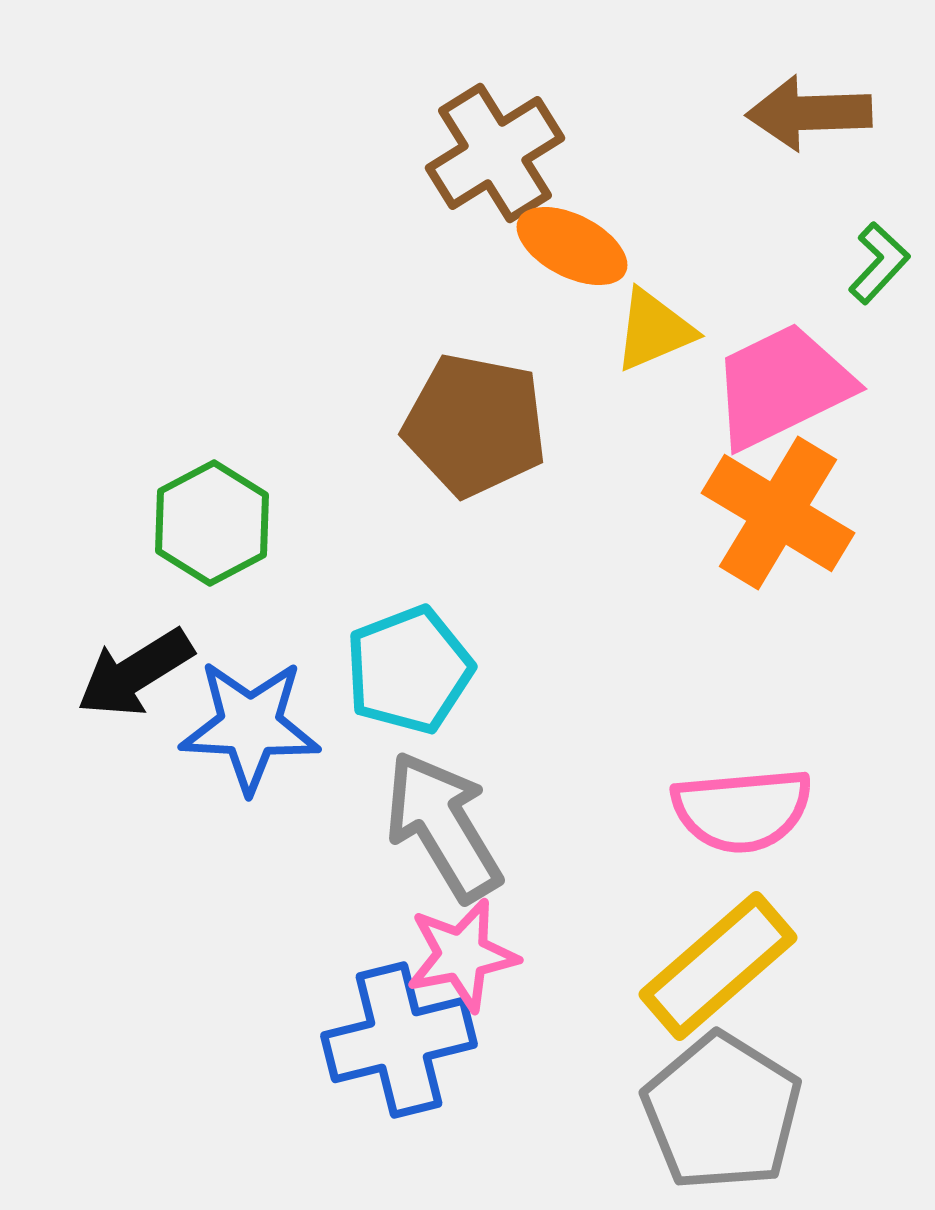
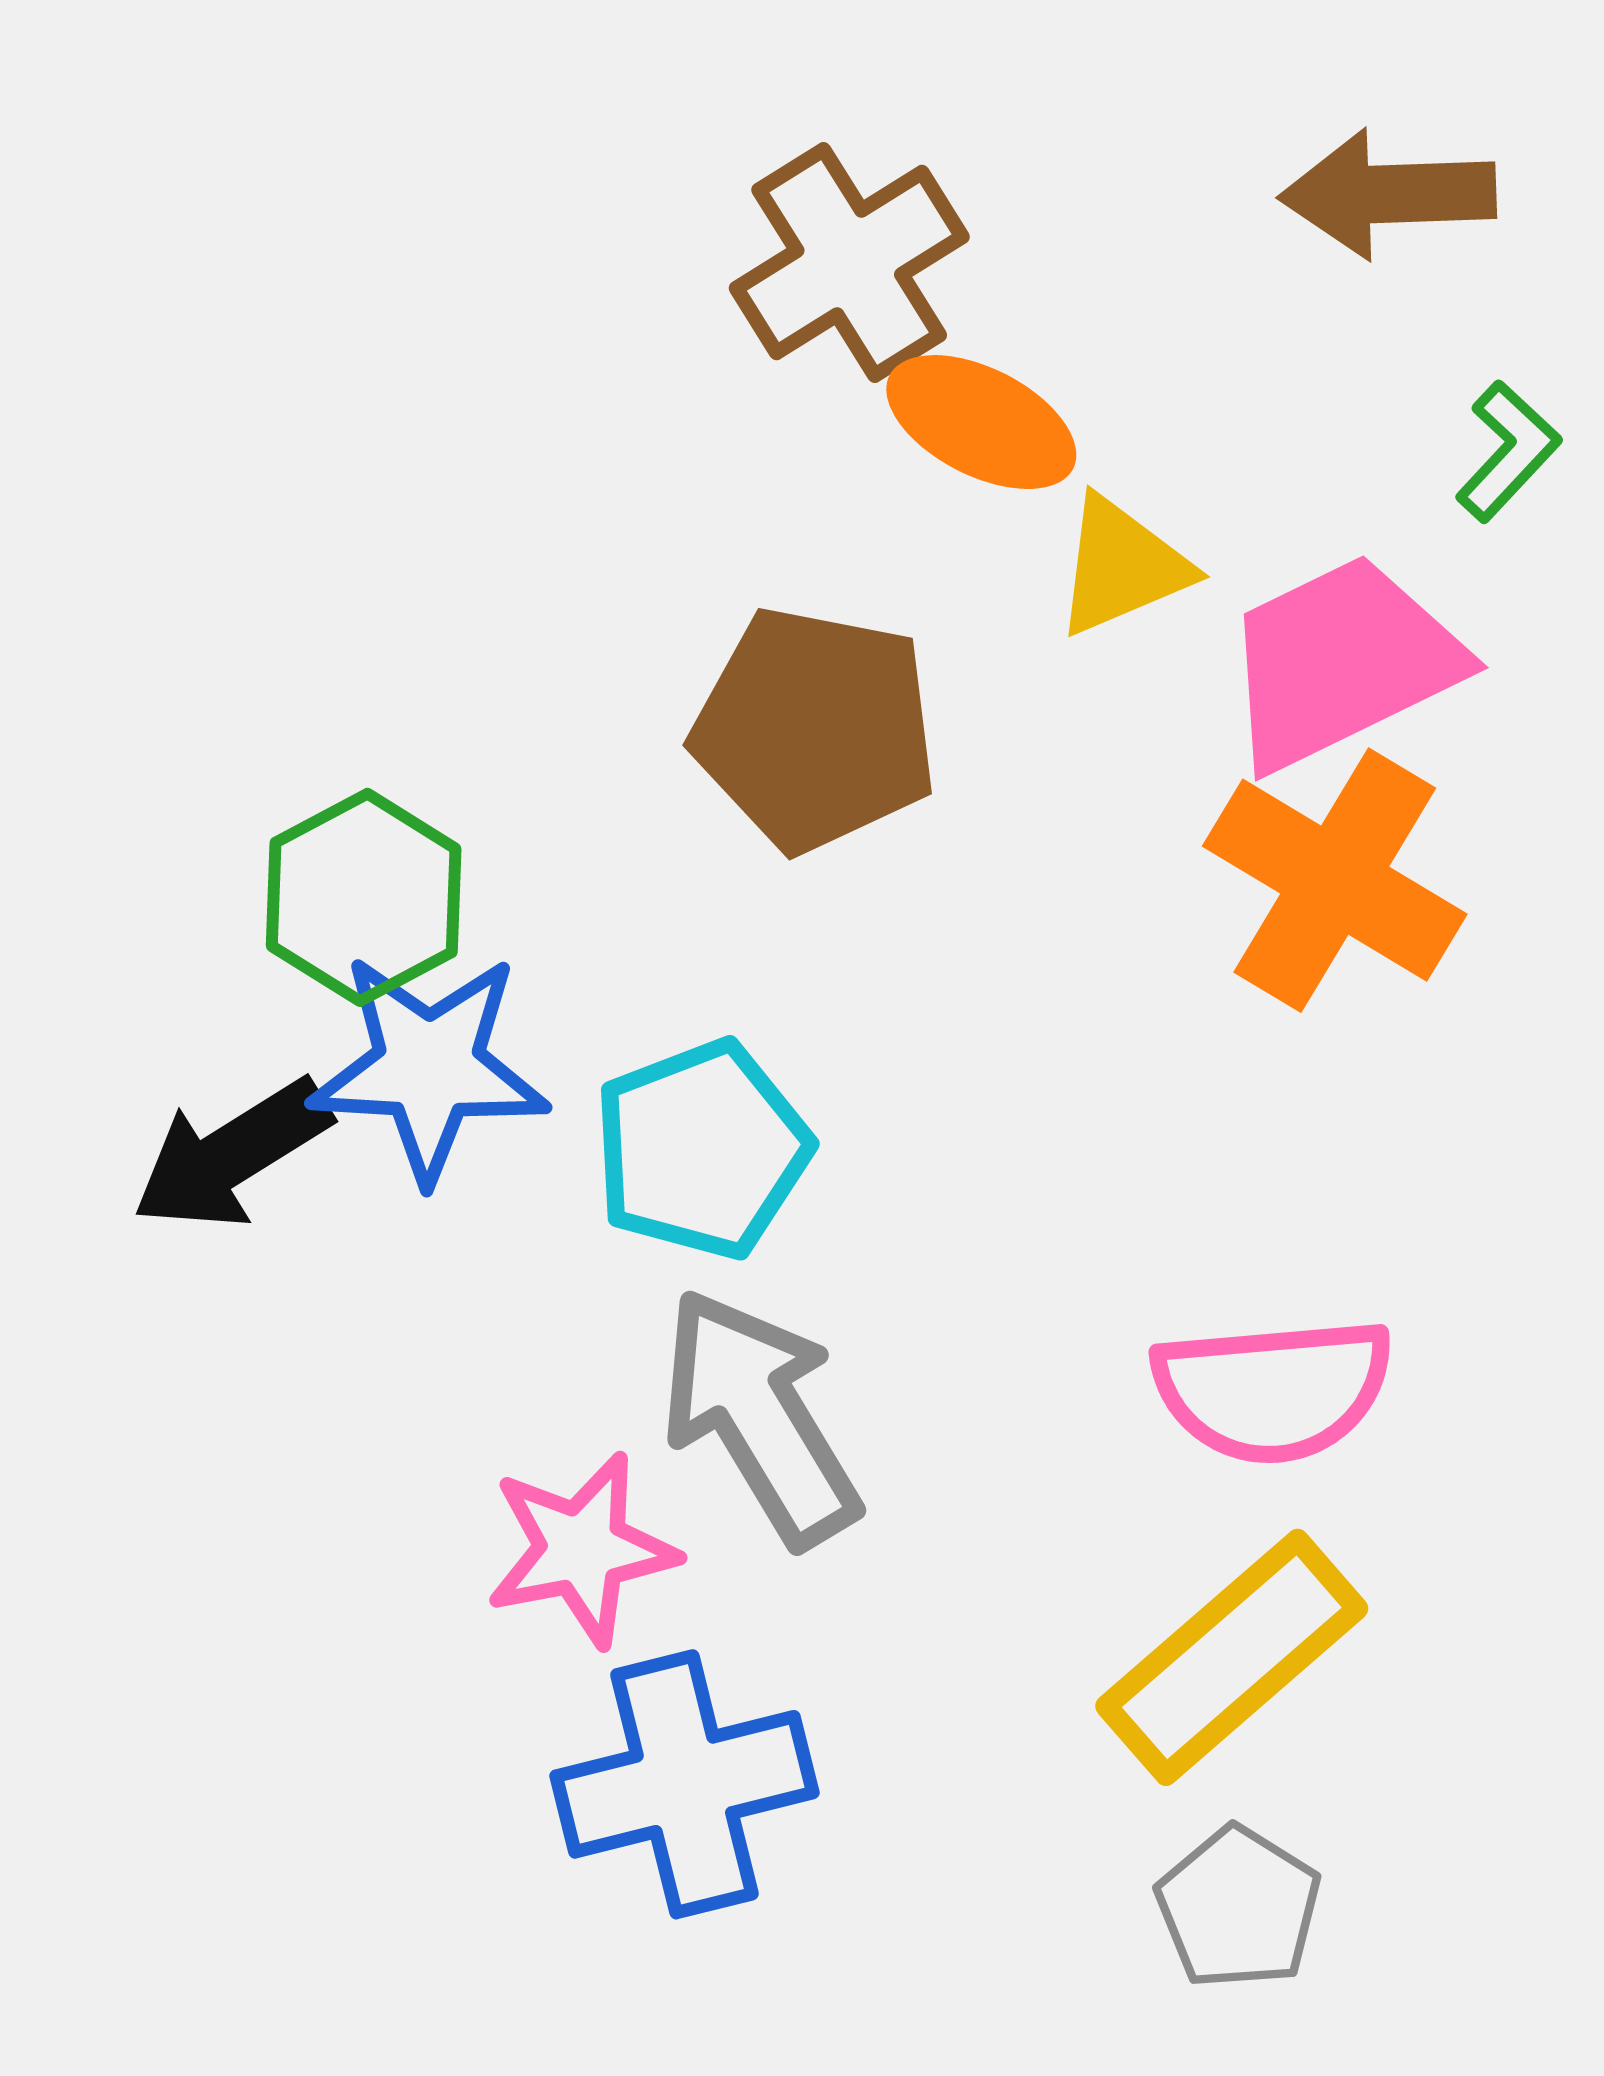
blue star: (250, 726) -> (429, 1067), moved
pink star: (462, 955) -> (582, 1549), moved
gray pentagon: (722, 1112) -> (1239, 1908), size x0.6

